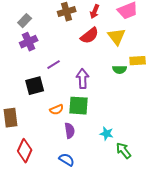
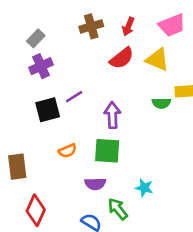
yellow triangle: (117, 37) -> (157, 60), turned -30
black square: (35, 86) -> (48, 110), moved
orange semicircle: (57, 110) -> (67, 151), moved
purple semicircle: (70, 131) -> (95, 184), turned 98
green arrow: (124, 151) -> (118, 209), moved

